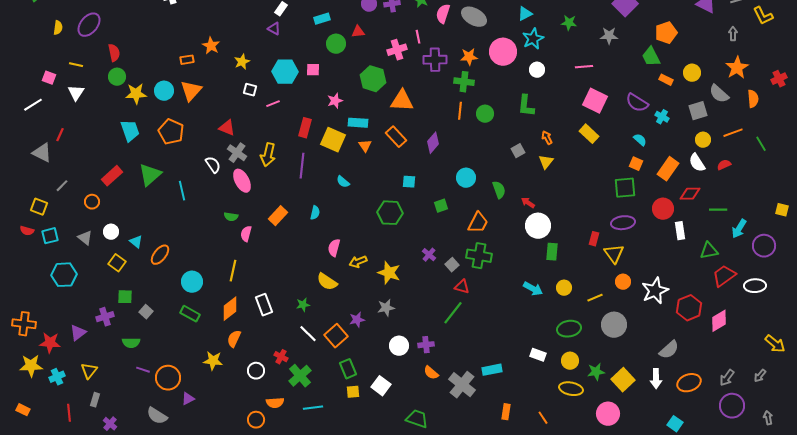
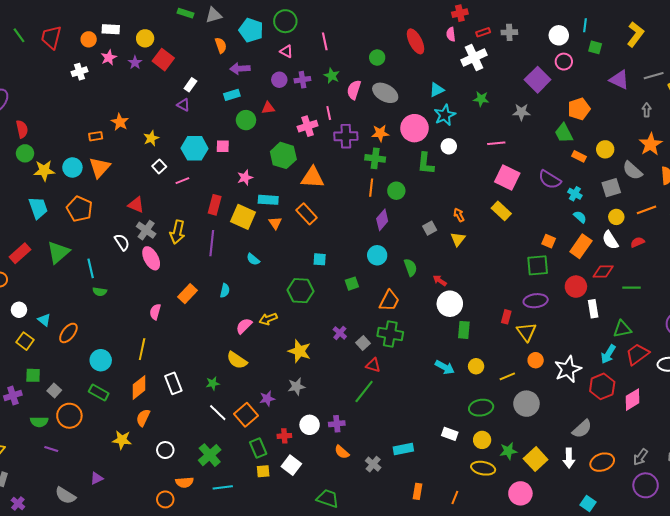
white square: (250, 90) -> (159, 166), turned 32
green L-shape: (526, 106) -> (426, 163), moved
cyan semicircle: (640, 140) -> (580, 217), moved
purple diamond: (433, 143) -> (382, 220), moved
green semicircle: (231, 217) -> (100, 292), moved
cyan arrow: (739, 229) -> (608, 354), moved
pink semicircle: (334, 248) -> (244, 326), turned 30
yellow arrow: (358, 262) -> (268, 319), moved
red cross: (281, 357) -> (284, 436), moved, turned -32
orange circle: (168, 378) -> (69, 416), moved
gray cross: (462, 385) -> (373, 464), size x0.6
orange line: (543, 418) -> (455, 497), turned 56

